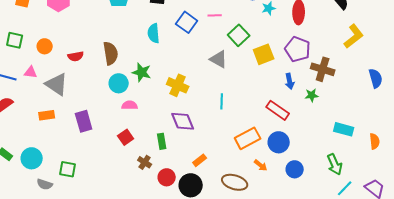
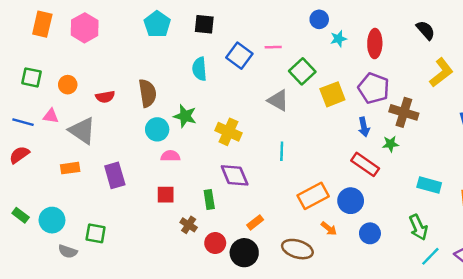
red rectangle: (278, 110) -> (365, 164), moved
red square: (126, 137) -> (166, 195), turned 35

